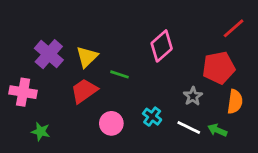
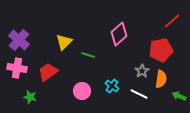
purple cross: (49, 54) -> (19, 40), moved
red trapezoid: (84, 91) -> (48, 72), moved
orange semicircle: (235, 102) -> (161, 79), moved
green arrow: (217, 130) -> (179, 96), moved

